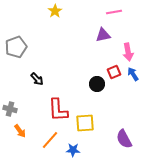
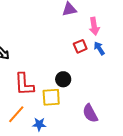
black circle: (97, 84) -> (63, 79), moved

